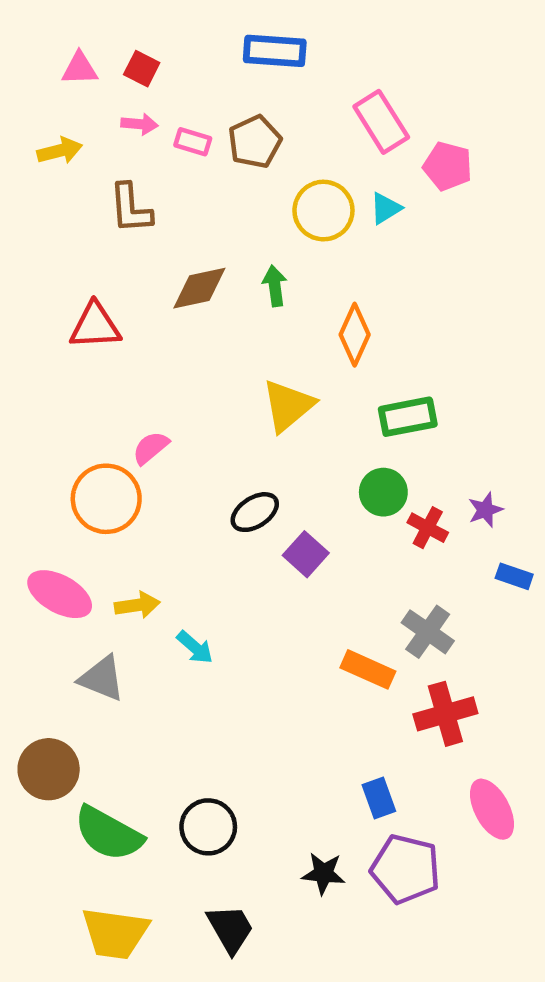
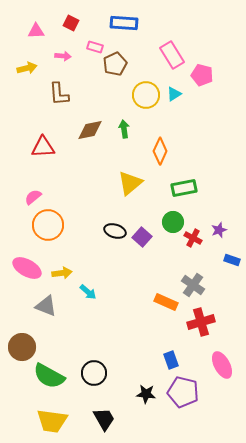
red square: (142, 69) -> (71, 23), moved
pink rectangle: (193, 142) -> (95, 47), moved
pink semicircle: (151, 448) -> (33, 197), moved
black ellipse: (255, 512) -> (115, 231), turned 50
purple square: (306, 554) -> (142, 237), moved

